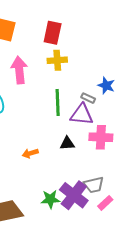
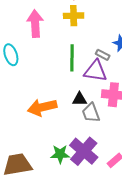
orange arrow: (30, 153) -> (42, 107), size x1.8
gray trapezoid: (94, 185) -> (91, 113), moved, turned 80

